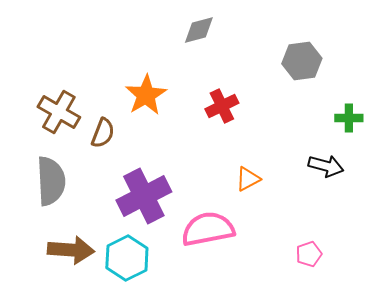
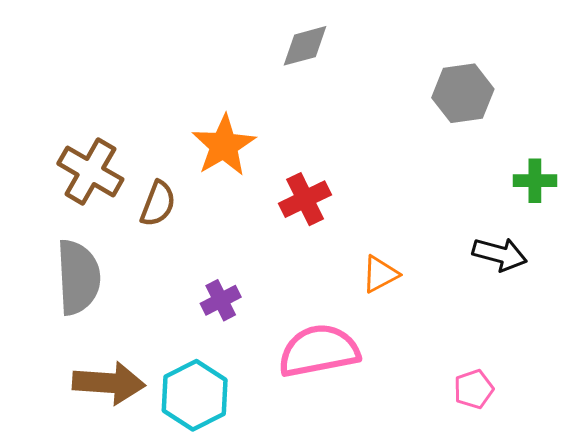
red cross: (222, 106) -> (305, 199), moved
purple cross: (144, 196) -> (221, 300), size x0.5

